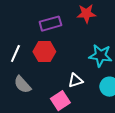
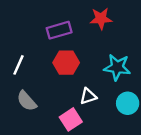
red hexagon: (44, 52) -> (66, 63), moved

